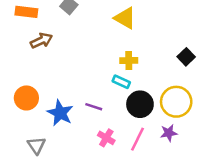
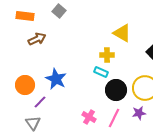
yellow triangle: (125, 18) -> (122, 33), moved
purple line: (94, 107) -> (40, 102), moved, turned -64
blue star: (60, 113) -> (56, 79), moved

